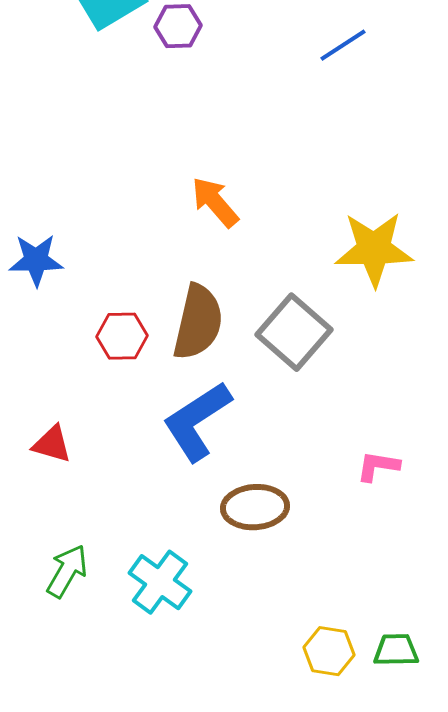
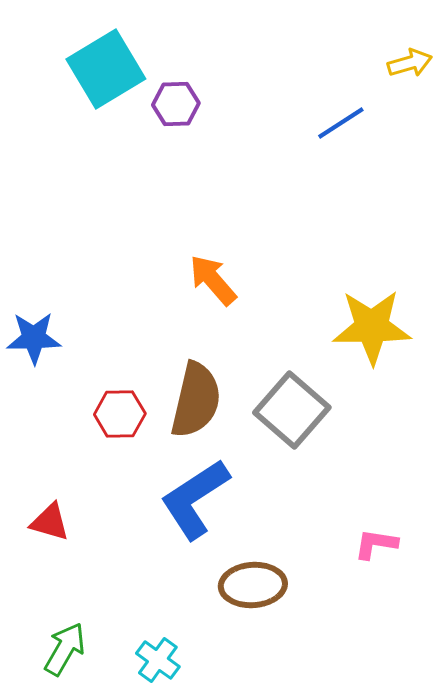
cyan cross: (160, 582) -> (158, 660), size x0.7

